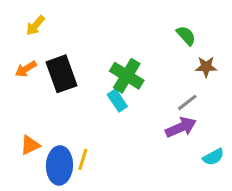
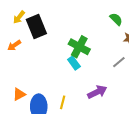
black rectangle: (62, 74) -> (36, 27), moved
purple arrow: (181, 127) -> (97, 92), moved
yellow line: (83, 159) -> (63, 102), moved

